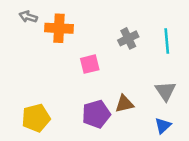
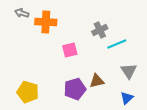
cyan line: (167, 41) -> (117, 44), moved, turned 72
yellow pentagon: (36, 118) -> (28, 92), turned 30

